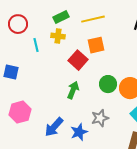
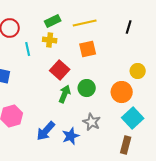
red square: (78, 60) -> (60, 70), moved
green circle: (108, 84) -> (87, 88), moved
gray star: (100, 118) -> (92, 122), turned -30

